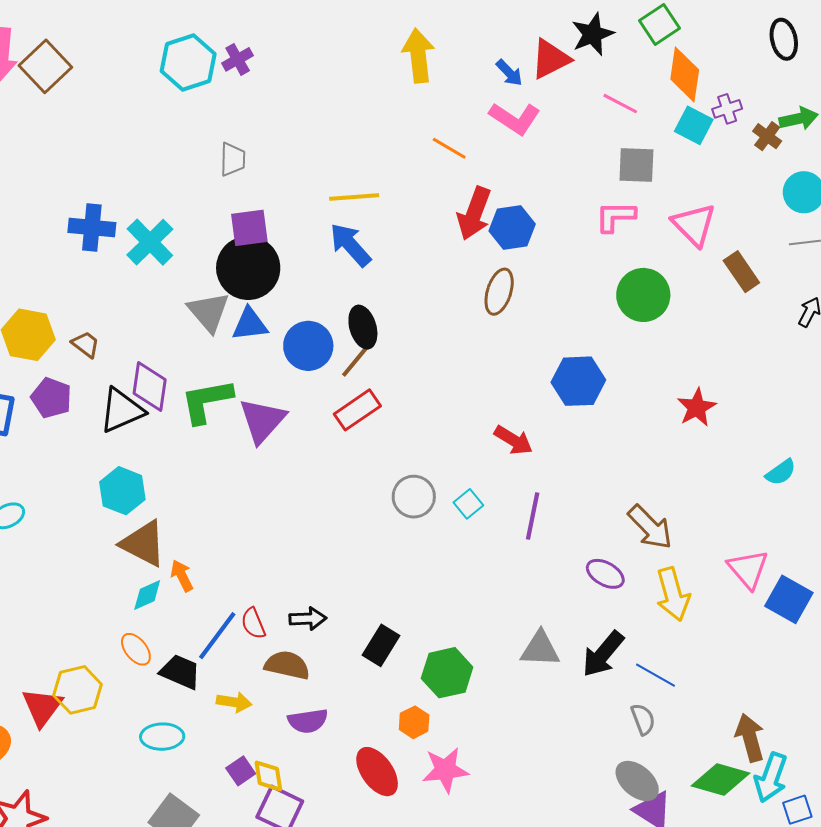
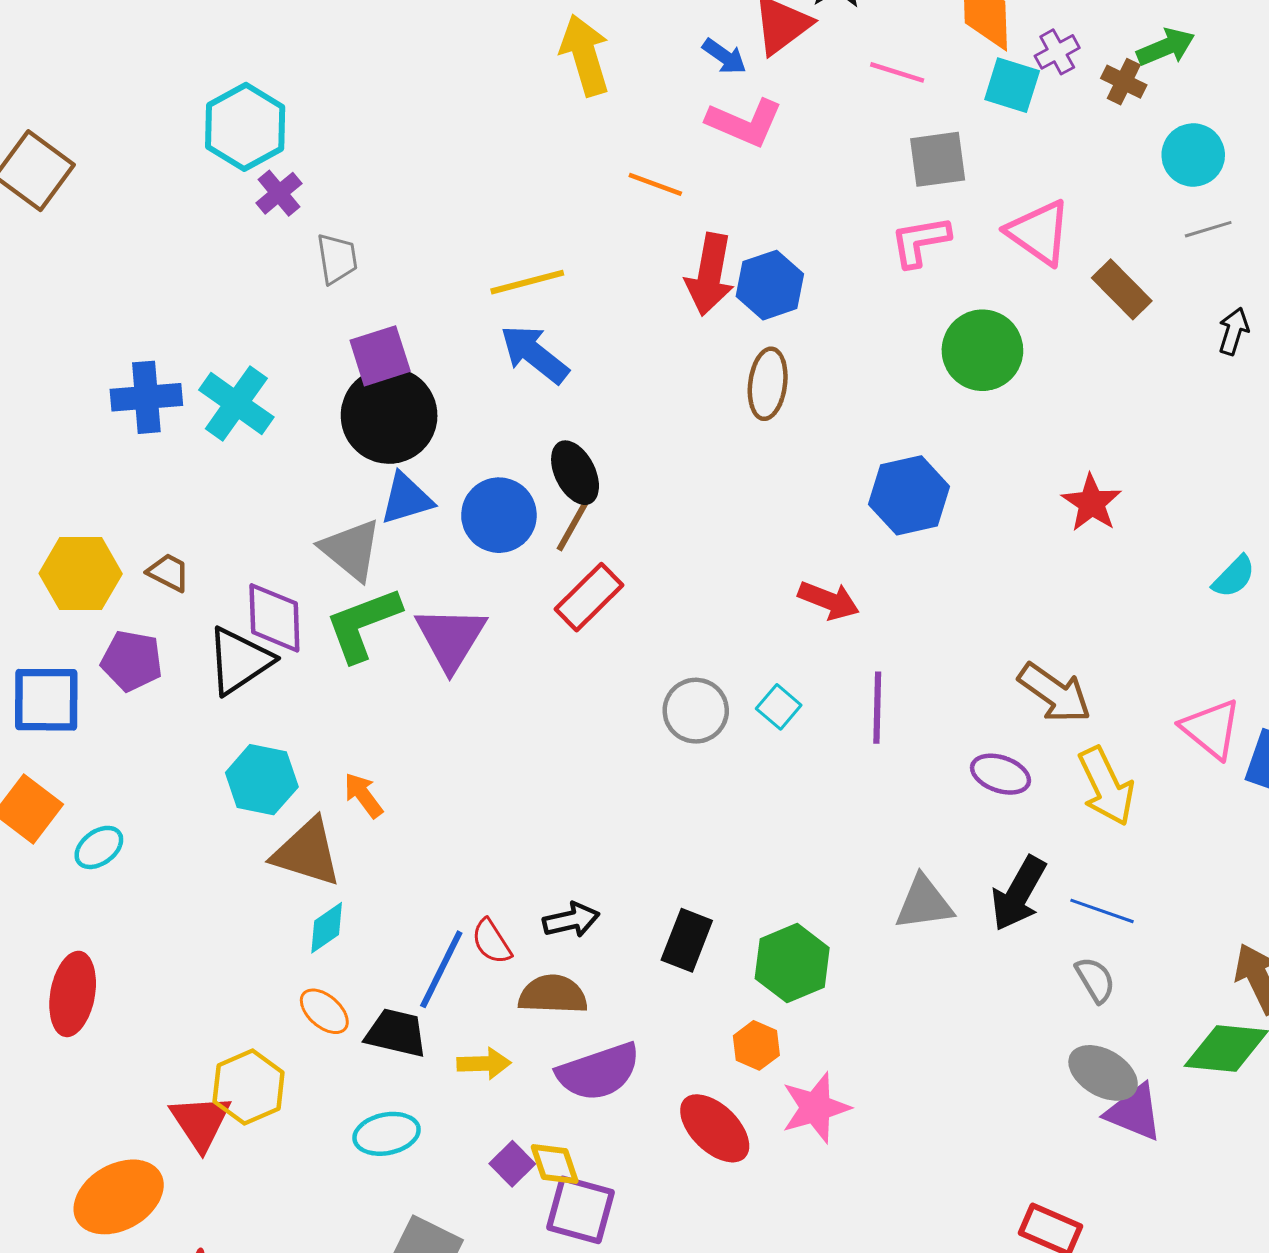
purple cross: (238, 59) -> (279, 193), moved
gray triangle: (209, 312) -> (351, 550), moved
orange arrow: (182, 576) -> (363, 795), moved
purple semicircle: (308, 721) -> (598, 1072), size x1.4

